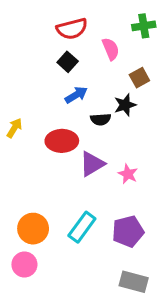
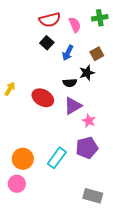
pink semicircle: (111, 49) -> (75, 25), moved
blue arrow: (76, 95) -> (68, 53), moved, turned 147
red ellipse: (62, 141) -> (43, 98), turned 30
purple triangle: (92, 164) -> (73, 106), moved
purple pentagon: (128, 231) -> (87, 148), moved

